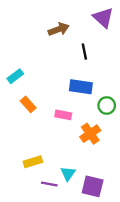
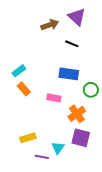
purple triangle: (103, 18) -> (77, 17), moved
black line: (84, 52) -> (72, 44), turned -56
cyan rectangle: (15, 76) -> (19, 71), moved
purple square: (93, 186) -> (81, 138), moved

